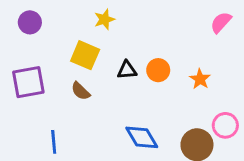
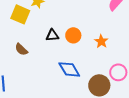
yellow square: (85, 55) -> (20, 14), moved
blue diamond: (142, 137) -> (69, 69), moved

